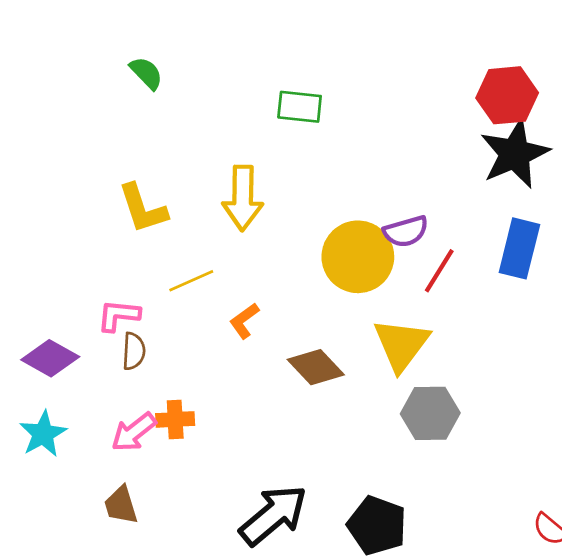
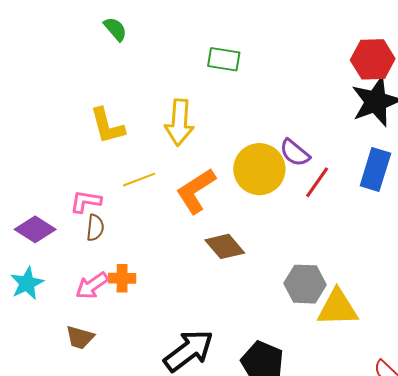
purple semicircle: (406, 231) -> (295, 153), turned 52
orange L-shape: (244, 321) -> (196, 191), moved, size x1.8
yellow triangle: (401, 345) -> (338, 308), moved, turned 48
brown trapezoid: (121, 505) -> (80, 337), turned -60

